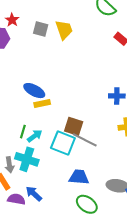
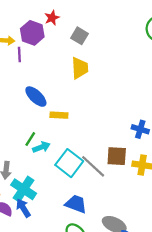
yellow trapezoid: (64, 30) -> (80, 68), moved
blue ellipse: (34, 91) -> (36, 97), moved
brown square: (74, 126) -> (117, 156), moved, turned -30
cyan cross: (27, 159) -> (24, 189), moved

